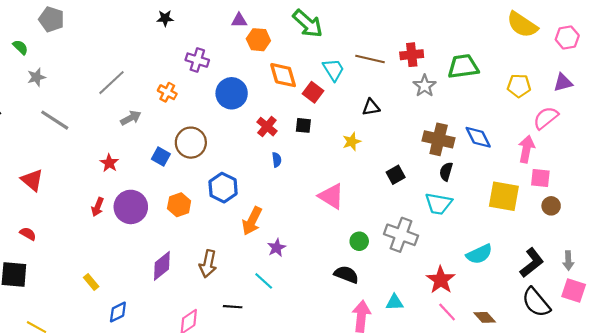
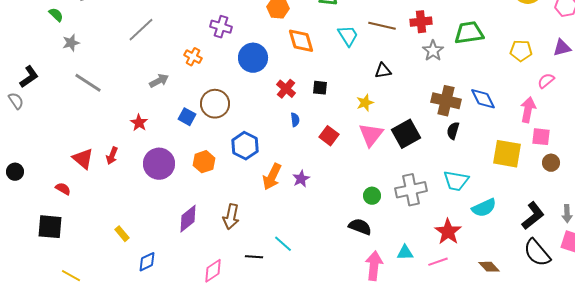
gray line: (111, 83) -> (141, 30), moved
red square: (313, 92) -> (329, 136), moved
pink semicircle: (546, 118) -> (546, 81), size x0.7
black square: (396, 175) -> (406, 134), size x1.6
red triangle: (32, 180) -> (83, 159), moved
pink triangle: (331, 196) -> (371, 135), moved, turned 36
cyan trapezoid: (439, 204) -> (456, 181), moved
red arrow: (98, 207) -> (112, 156), moved
gray cross: (401, 235) -> (411, 190), turned -32
purple star: (277, 248) -> (301, 179), moved
cyan line: (264, 281) -> (283, 244), moved
pink line: (447, 312) -> (438, 262), moved, turned -66

